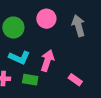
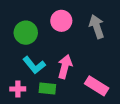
cyan L-shape: (19, 58) -> (34, 65), turned 30
pink rectangle: (75, 80) -> (97, 86), size x1.5

